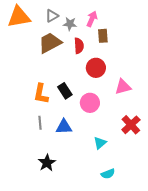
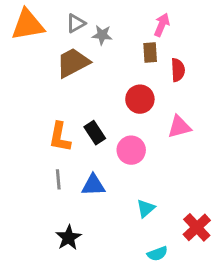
pink arrow: (92, 19) -> (162, 25), moved
red semicircle: (79, 46) -> (178, 70), moved
red cross: (131, 125) -> (197, 227), moved

